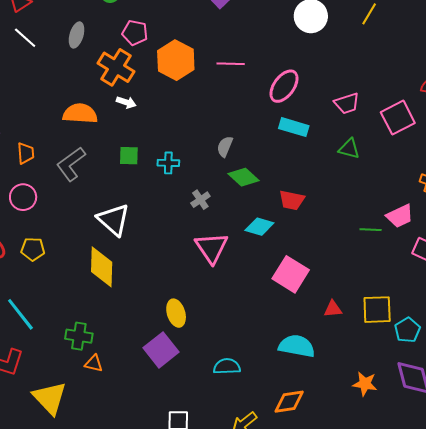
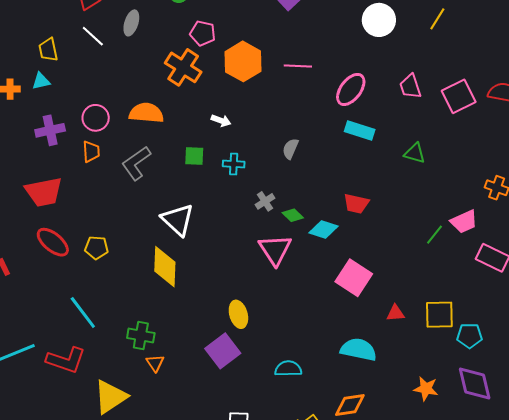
gray ellipse: (77, 35) -> (131, 23), moved
white arrow: (126, 102) -> (221, 121), moved
pink trapezoid: (347, 103) -> (410, 86), moved, turned 88
pink square: (398, 118) -> (459, 96), moved
green diamond: (243, 177) -> (293, 215), moved, size x0.7
pink circle: (23, 197) -> (96, 118), moved
green line: (371, 230) -> (435, 235), turned -55
cyan pentagon: (407, 330) -> (469, 336), turned 30
orange triangle: (94, 363) -> (155, 363), turned 42
yellow triangle: (50, 398) -> (110, 397), turned 39

